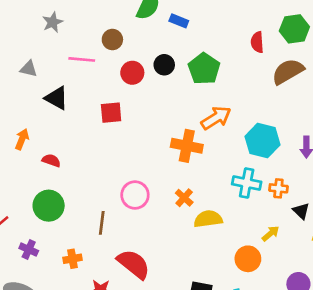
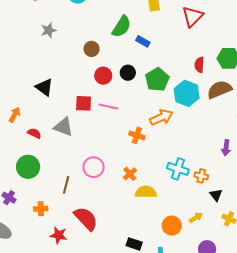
pink line: (82, 59) -> (108, 107), moved
gray triangle: (29, 69) -> (63, 127), moved, size x1.5
cyan hexagon: (263, 141) -> (187, 93), moved
orange cross: (187, 146) -> (137, 135), size x0.7
yellow arrow: (271, 234) -> (196, 218), moved

